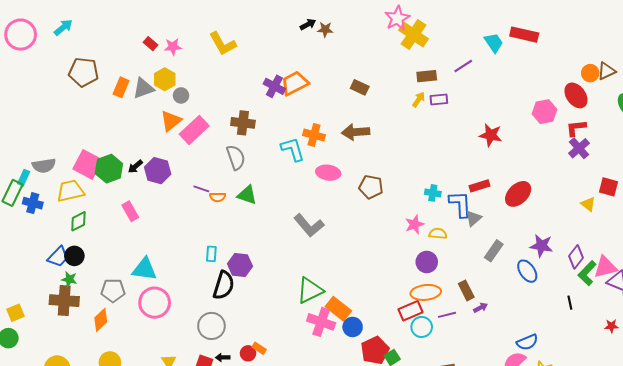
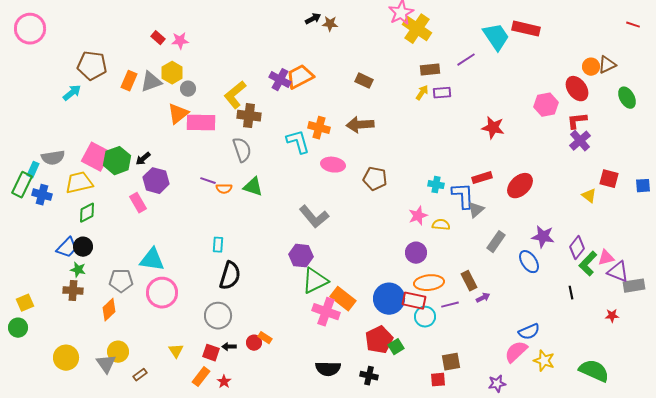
cyan arrow: (63, 27) -> (72, 93), moved
cyan trapezoid: (494, 43) -> (496, 37), size x1.4
yellow L-shape: (223, 44) -> (235, 95), moved, turned 80
pink rectangle: (194, 130) -> (201, 123), turned 44
purple hexagon: (158, 171) -> (156, 181), moved
purple circle: (427, 262) -> (416, 253), moved
purple hexagon: (240, 265) -> (301, 256), moved
pink triangle: (605, 267) -> (606, 258), size x0.7
brown cross: (64, 301) -> (73, 291), size x0.7
red rectangle: (410, 311) -> (414, 301), turned 35
blue circle: (353, 327) -> (389, 299), moved, size x1.6

